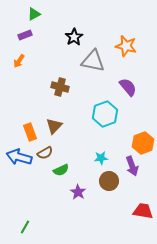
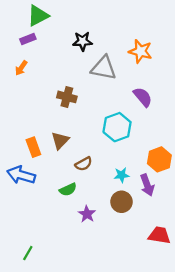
green triangle: (34, 14) -> (38, 16), size x1.5
black star: (74, 37) -> (82, 41), turned 30
brown semicircle: (45, 153) -> (84, 164), moved
cyan star: (101, 158) -> (122, 175), moved

